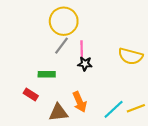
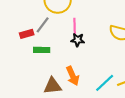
gray line: (62, 46) -> (43, 25), moved
red rectangle: (31, 94) -> (27, 34), moved, turned -48

